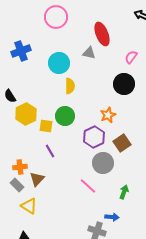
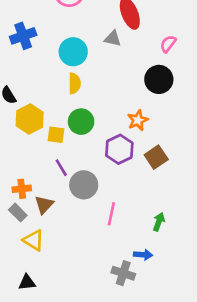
yellow semicircle: (70, 86) -> (74, 83), moved
gray circle: (103, 163) -> (84, 185), moved
pink line: (88, 186) -> (111, 214), turned 60

